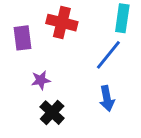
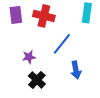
purple rectangle: (22, 38) -> (16, 15), moved
blue line: (108, 55) -> (62, 44), moved

